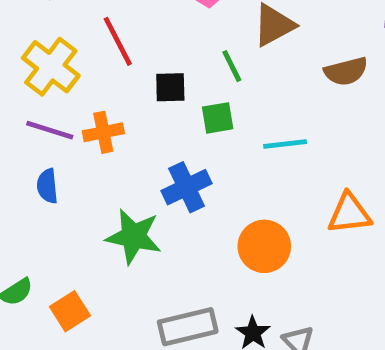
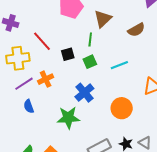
green line: (232, 66) -> (90, 39), turned 48
yellow cross: (51, 67) -> (18, 58), turned -30
purple line: (50, 130) -> (24, 84), turned -36

